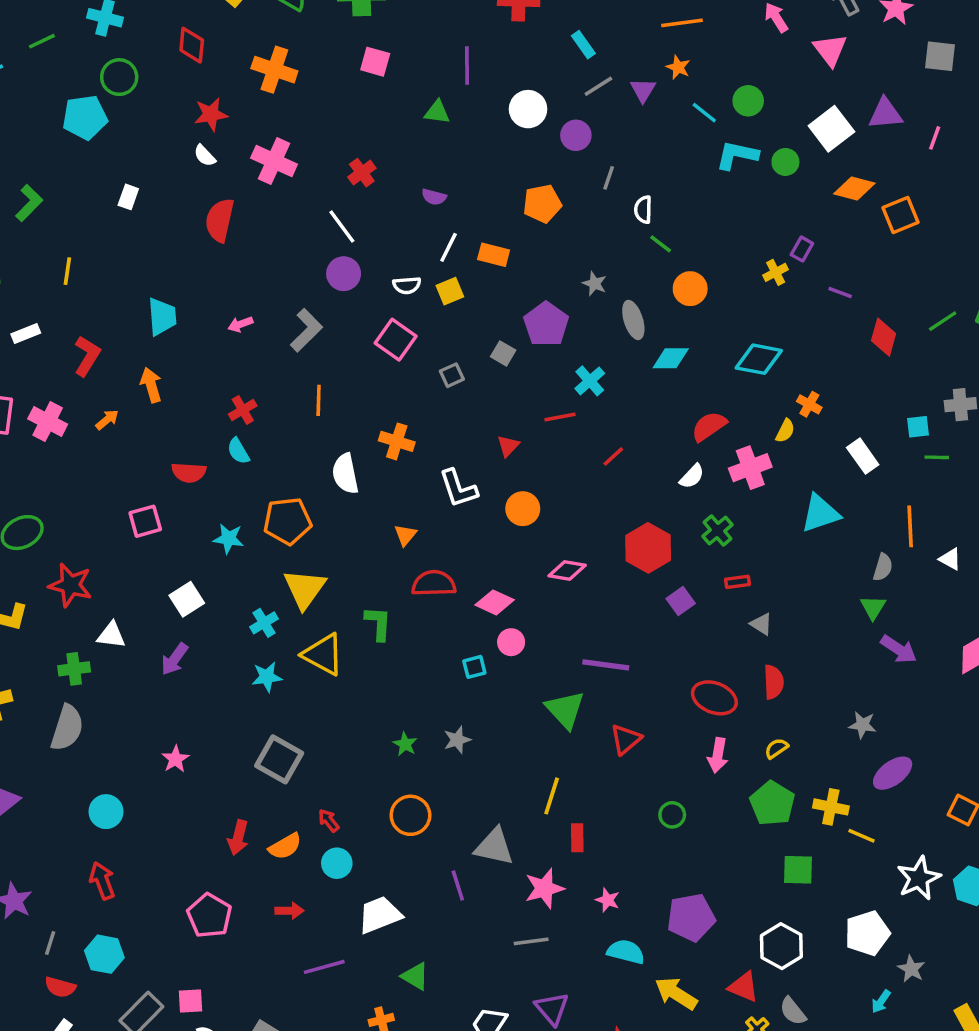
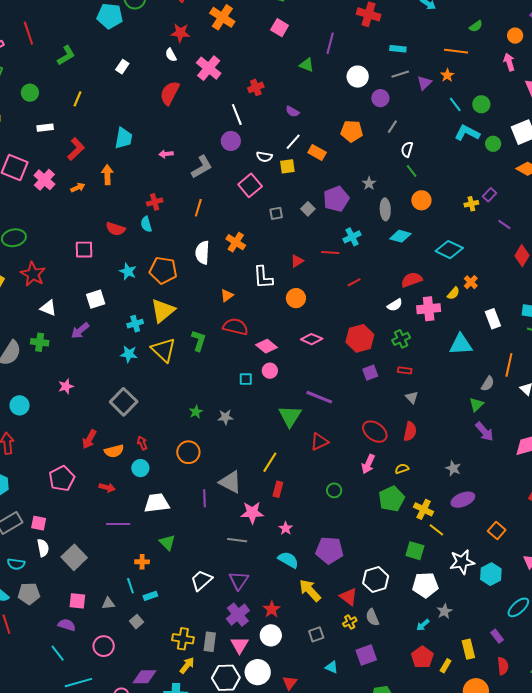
cyan rectangle: (583, 45) -> (398, 49), turned -63
green cross: (74, 669) -> (40, 342), moved
green square: (798, 870) -> (415, 551), moved

